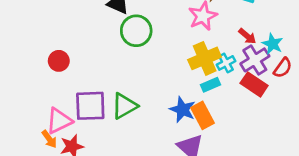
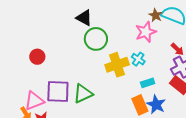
yellow cross: (205, 58) -> (117, 65), moved
cyan cross: (226, 63) -> (138, 59), moved, turned -32
blue star: (183, 110) -> (156, 105), moved

